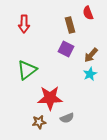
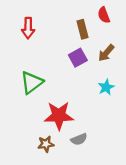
purple square: (66, 49) -> (78, 58), turned 35
brown arrow: (91, 55) -> (106, 53), moved

